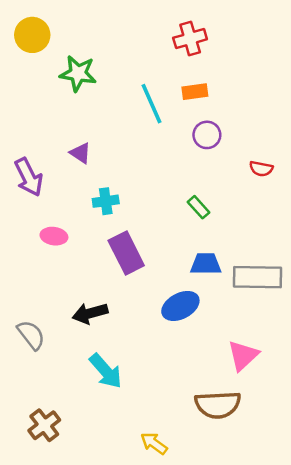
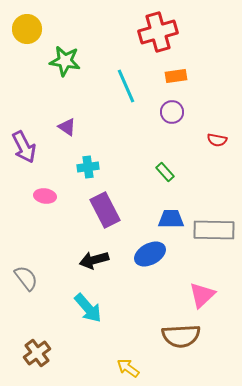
red cross: (190, 39) -> (158, 32), size x1.4
orange rectangle: (195, 92) -> (176, 76), moved
black arrow: (90, 313) -> (94, 260), moved

